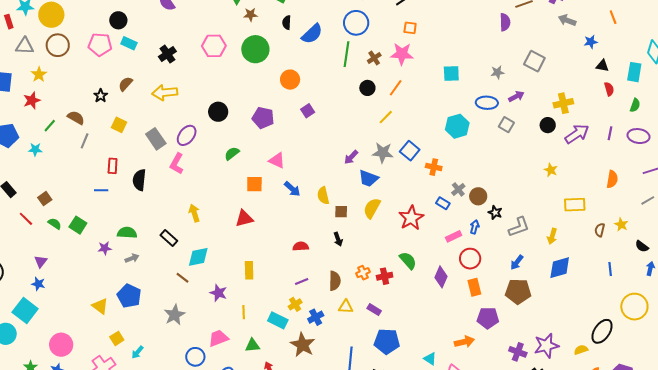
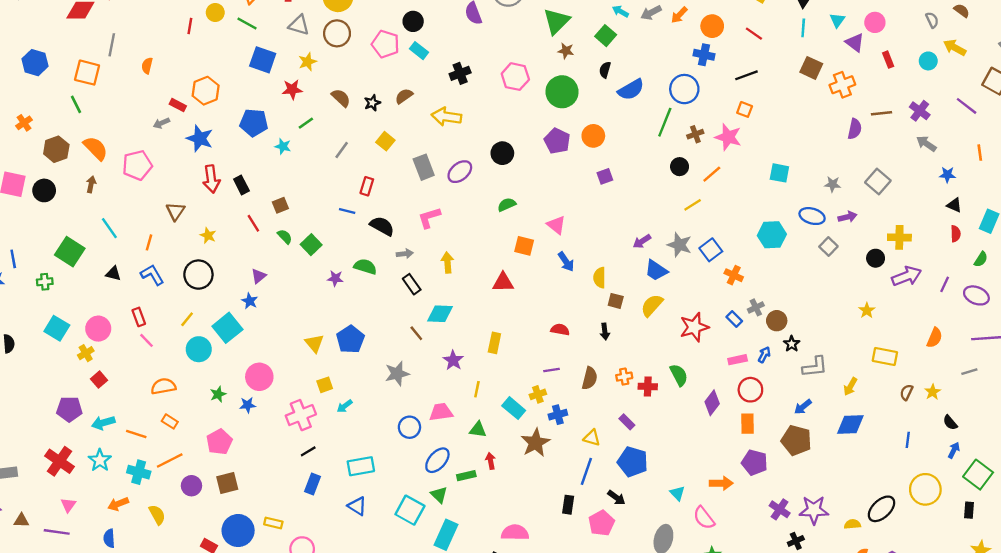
brown semicircle: (76, 118) -> (341, 98), moved
purple pentagon: (263, 118) -> (557, 141), moved
pink L-shape: (177, 164) -> (429, 218), moved, turned 30
black semicircle: (139, 180) -> (382, 226), moved, turned 100
gray arrow: (132, 258) -> (405, 254), moved
yellow triangle: (346, 307) -> (592, 438), moved

